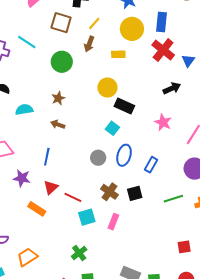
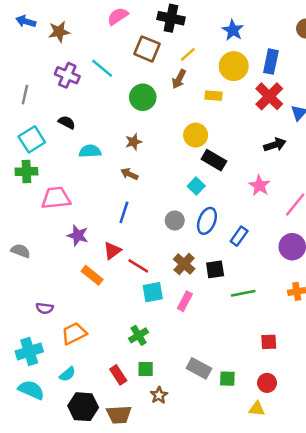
blue line: (47, 157) -> (124, 212), moved
green line: (173, 199) -> (243, 293), moved

